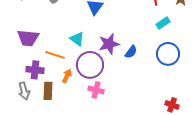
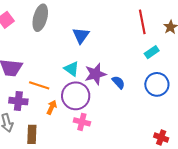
cyan triangle: (77, 39) -> (71, 69), moved
blue semicircle: (131, 52) -> (118, 82), turned -80
brown rectangle: (48, 91) -> (32, 134), moved

